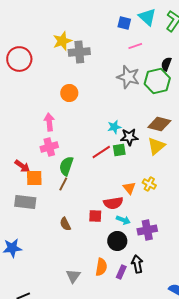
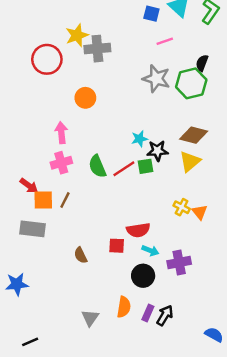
red circle: (19, 59) -> (47, 59), moved
green semicircle: (66, 166) -> (97, 166), moved, turned -42
brown line: (63, 184) -> (65, 200), moved
orange triangle: (129, 188) -> (200, 212), moved
black arrow: (137, 264) -> (165, 315), moved, turned 42

